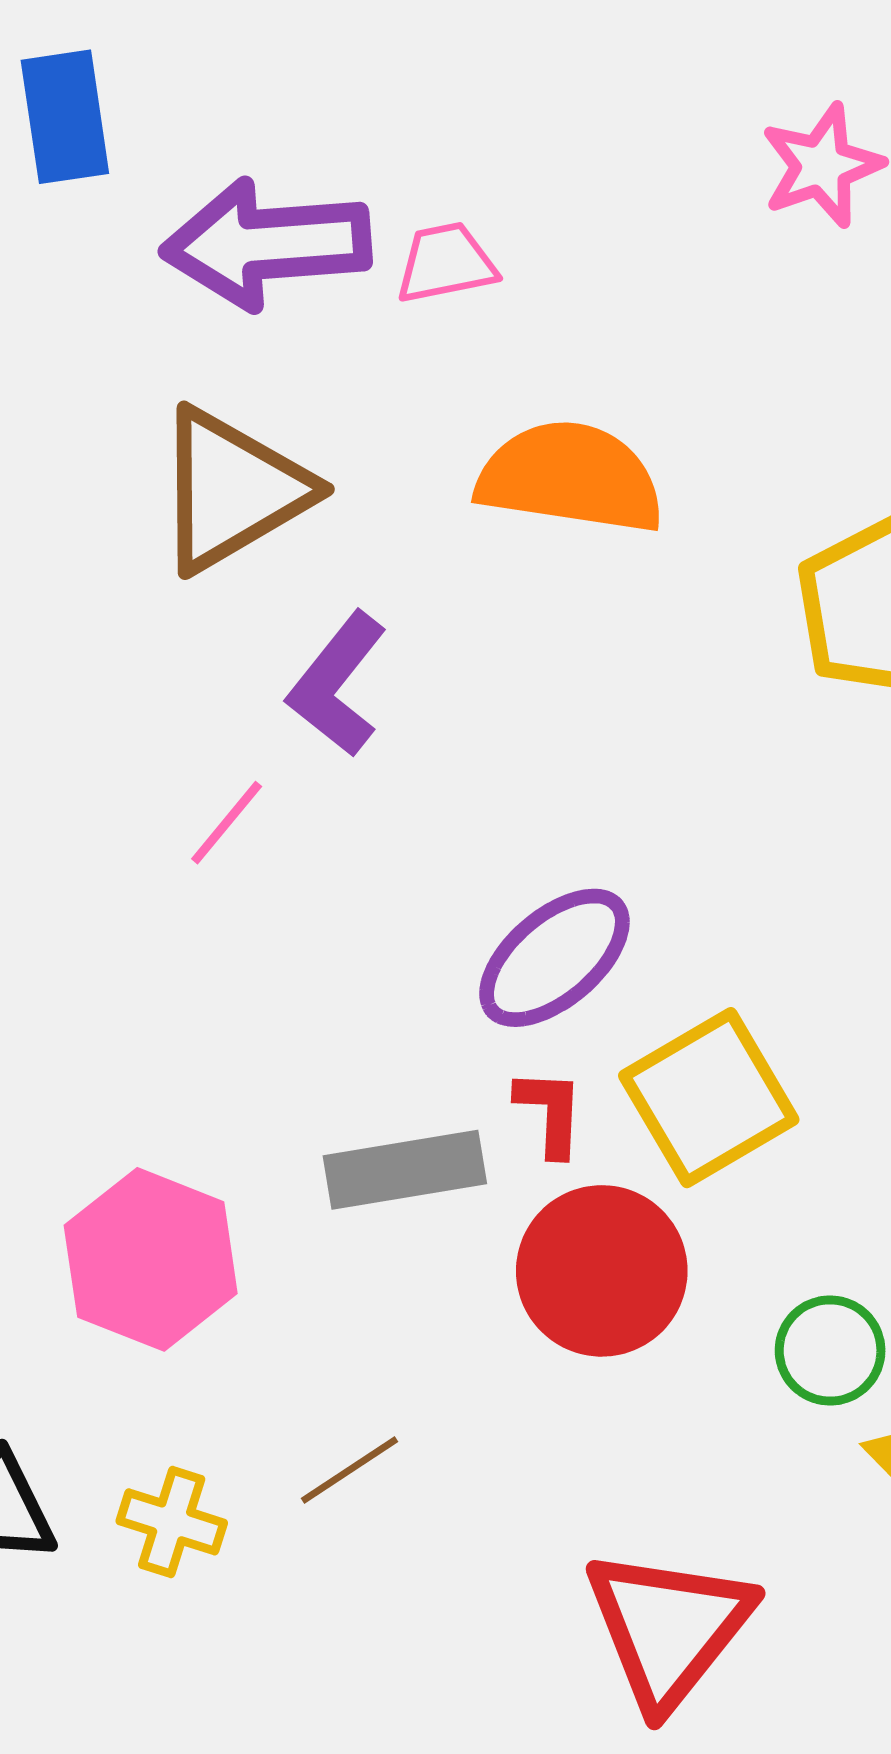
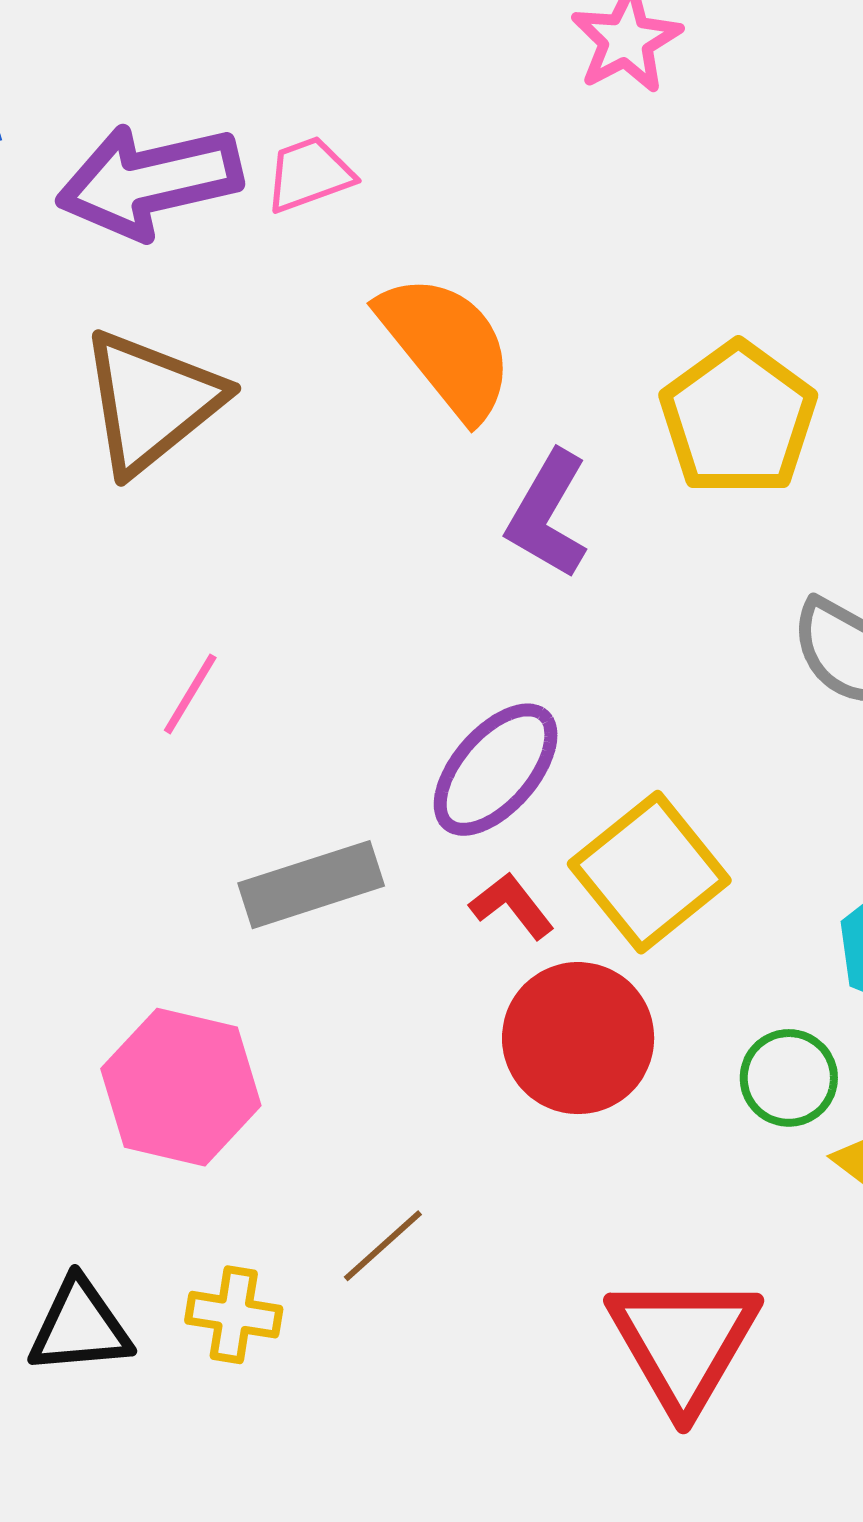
orange semicircle: (570, 477) -> (446, 346), turned 51
purple L-shape: (337, 684) -> (548, 514), moved
red L-shape: (550, 1112) -> (512, 906), turned -32
gray rectangle: (405, 1170) -> (311, 885), moved

